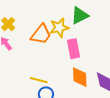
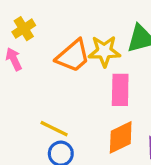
orange diamond: (80, 77) -> (121, 137), turned 55

